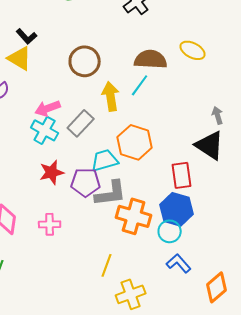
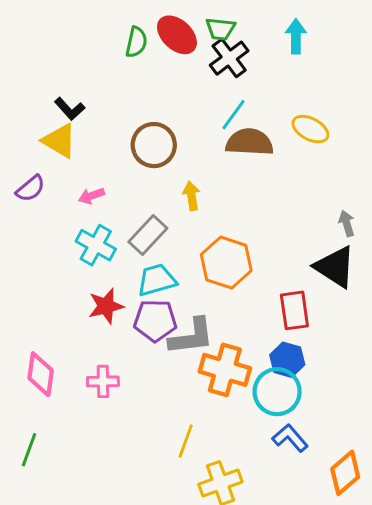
cyan line: (140, 85) -> (234, 115), moved
yellow arrow: (111, 96) -> (191, 196), size x0.7
pink arrow: (48, 108) -> (91, 196), moved, size x0.7
cyan trapezoid: (105, 160) -> (157, 280), moved
blue hexagon: (177, 209) -> (287, 360), size x0.7
cyan circle: (170, 231) -> (277, 392), size x1.4

